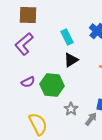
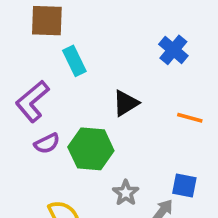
cyan rectangle: (67, 37) -> (74, 61), moved
purple L-shape: (24, 44) -> (32, 101), moved

